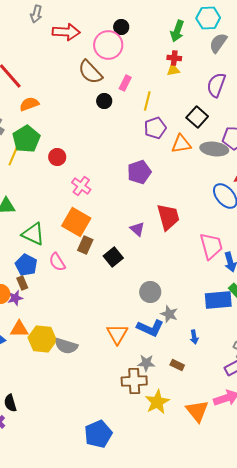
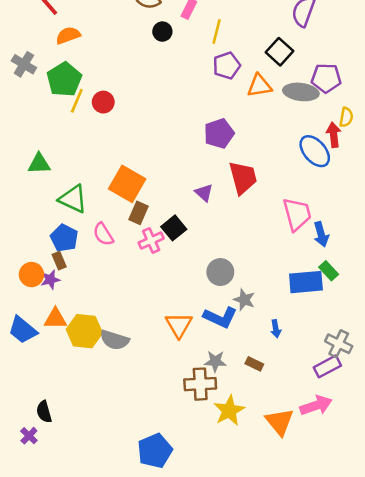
yellow line: (13, 156) -> (77, 101), moved
purple pentagon: (139, 172) -> (219, 134), moved
pink cross: (81, 186) -> (151, 241), moved, turned 30

